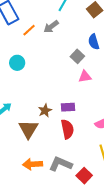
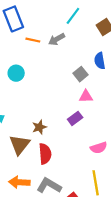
orange line: (29, 30) -> (33, 40), turned 48
purple rectangle: (68, 107) -> (75, 118), moved, turned -40
red semicircle: (67, 129) -> (45, 154), moved

